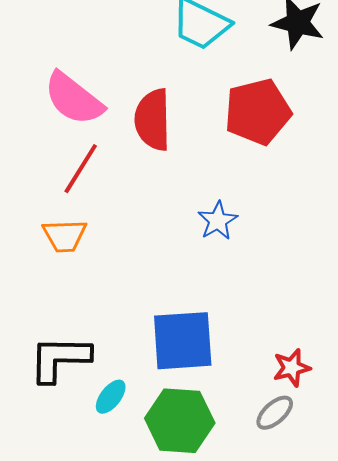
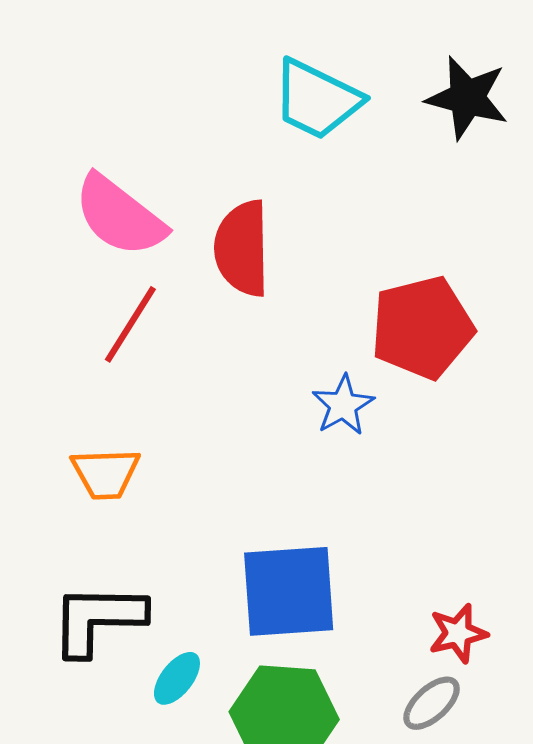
red pentagon: (258, 112) -> (422, 328), moved
orange trapezoid: (65, 236) -> (106, 473), moved

